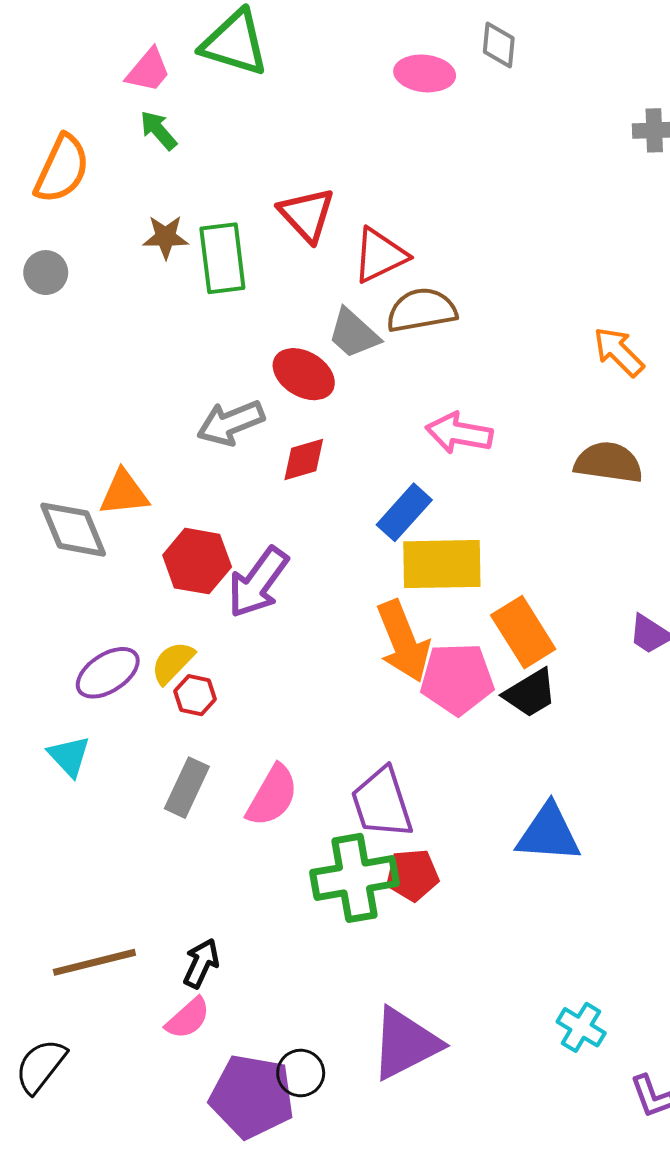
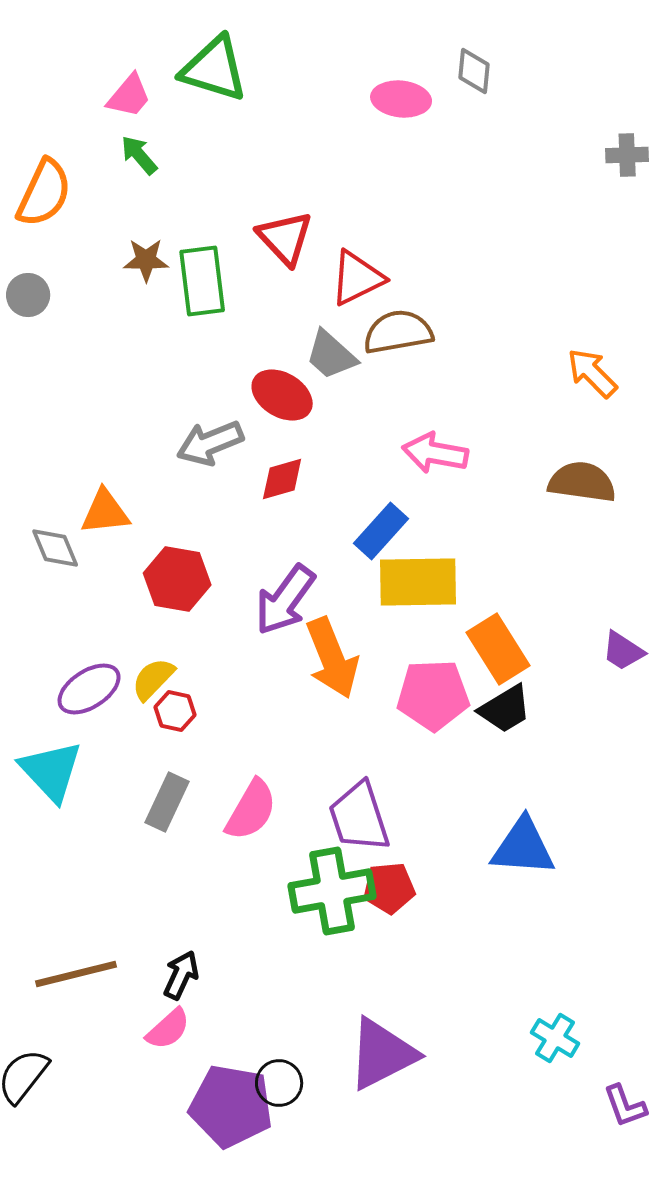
gray diamond: (73, 530) -> (55, 548), size x0.7
purple arrow: (258, 582) -> (285, 600), moved
orange arrow: (403, 641) -> (332, 658), moved
cyan triangle: (69, 756) -> (51, 771), size x1.5

